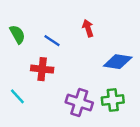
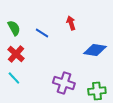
red cross: (42, 69) -> (16, 54), moved, turned 36
green cross: (113, 100) -> (97, 91), moved

